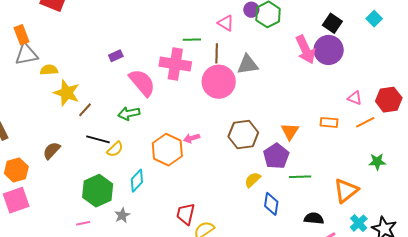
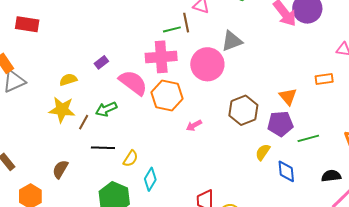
brown line: (217, 53) -> (186, 23), moved
yellow semicircle: (49, 70) -> (68, 80), moved
green arrow: (129, 113) -> (106, 109), moved
yellow semicircle: (115, 149) -> (130, 159), moved
orange hexagon: (167, 150) -> (167, 96), moved
purple pentagon: (276, 156) -> (280, 124), turned -30

